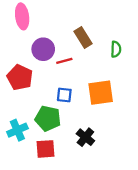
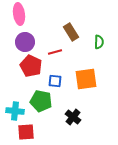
purple circle: (43, 49) -> (25, 42), moved
red pentagon: (20, 77) -> (31, 66), moved
cyan cross: (17, 130) -> (15, 111), turned 30
red square: (46, 149) -> (26, 132), moved

